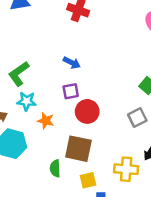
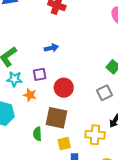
blue arrow: (72, 63) -> (51, 48), turned -40
purple square: (71, 91) -> (40, 74), moved

